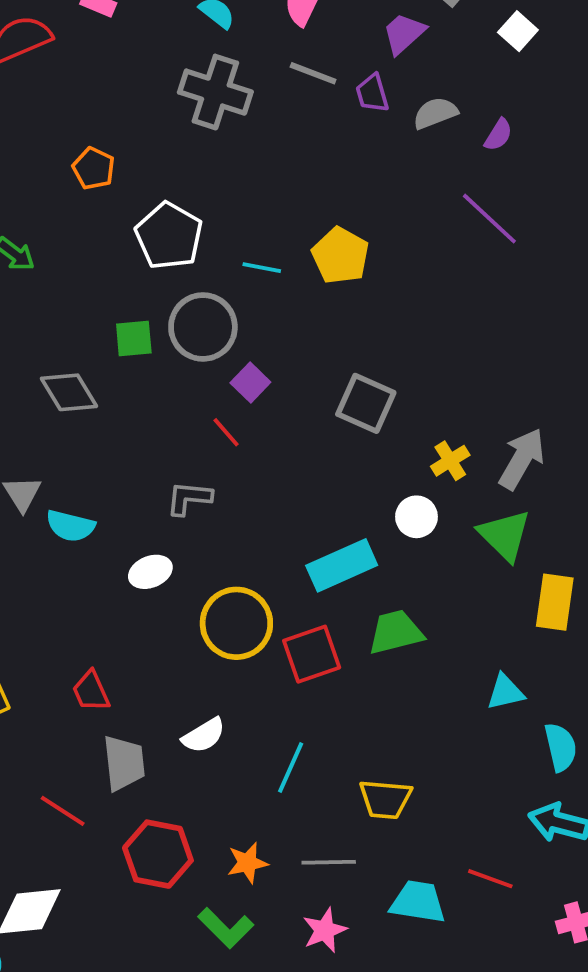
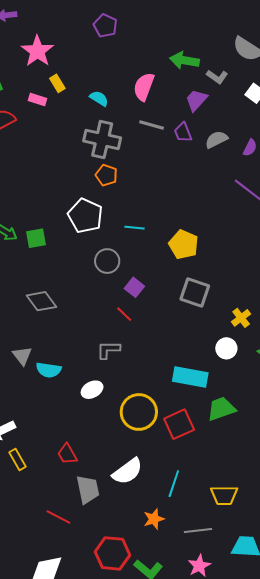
orange pentagon: (94, 168) -> (106, 175), moved
yellow pentagon: (340, 256) -> (184, 245), moved
gray circle: (203, 327) -> (107, 261), size x0.7
green square: (134, 338) -> (36, 238), moved
cyan rectangle: (342, 565) -> (190, 377), turned 40
white semicircle: (204, 735) -> (127, 471), size x1.4
red hexagon: (158, 854) -> (112, 553), moved
orange star: (247, 863) -> (154, 519), moved

